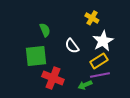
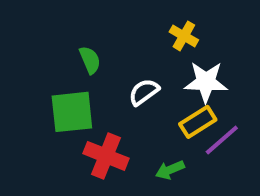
white star: (103, 41) -> (206, 82), turned 30
white semicircle: (72, 46) -> (144, 92), turned 91
purple line: (100, 75) -> (222, 140), moved, turned -30

